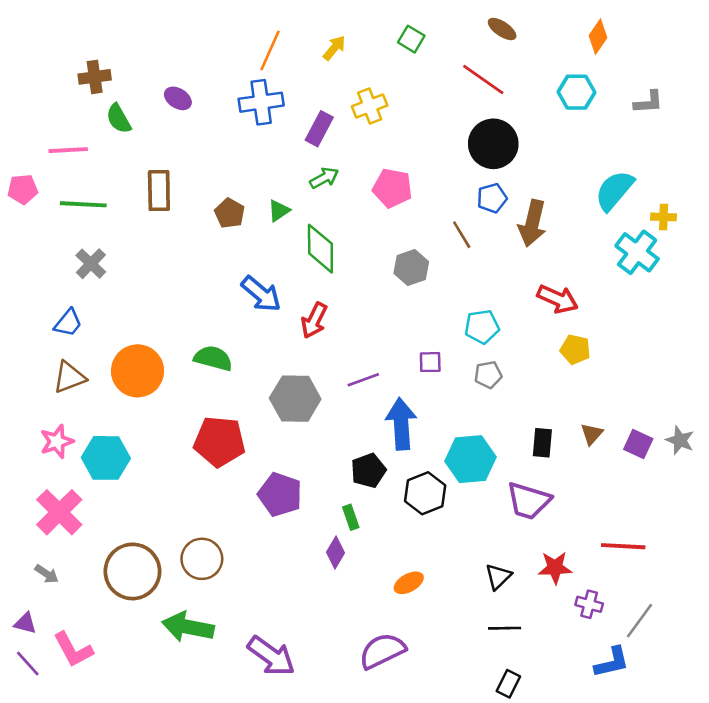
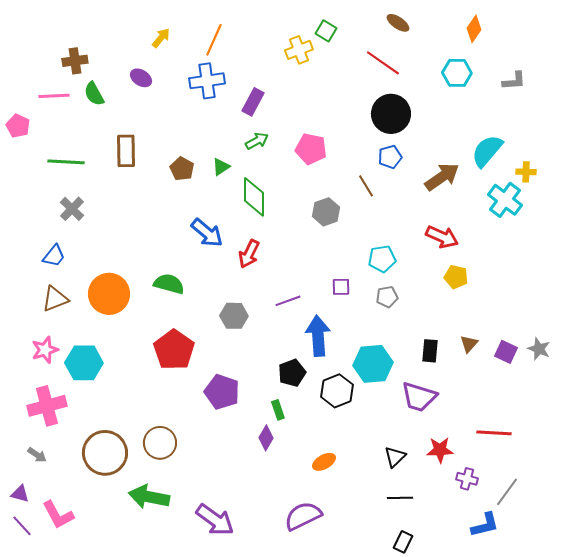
yellow arrow: (334, 48) -> (161, 38), moved
yellow cross: (370, 106) -> (299, 50), moved
pink line: (68, 150) -> (54, 96), moved
pink pentagon: (23, 189) -> (18, 126), moved, turned 30
brown arrow: (532, 223) -> (442, 177), moved, turned -138
gray hexagon: (295, 399) -> (234, 316), size x0.7
red pentagon: (220, 442) -> (174, 350), turned 30
pink cross: (59, 512) -> (47, 406), turned 30

